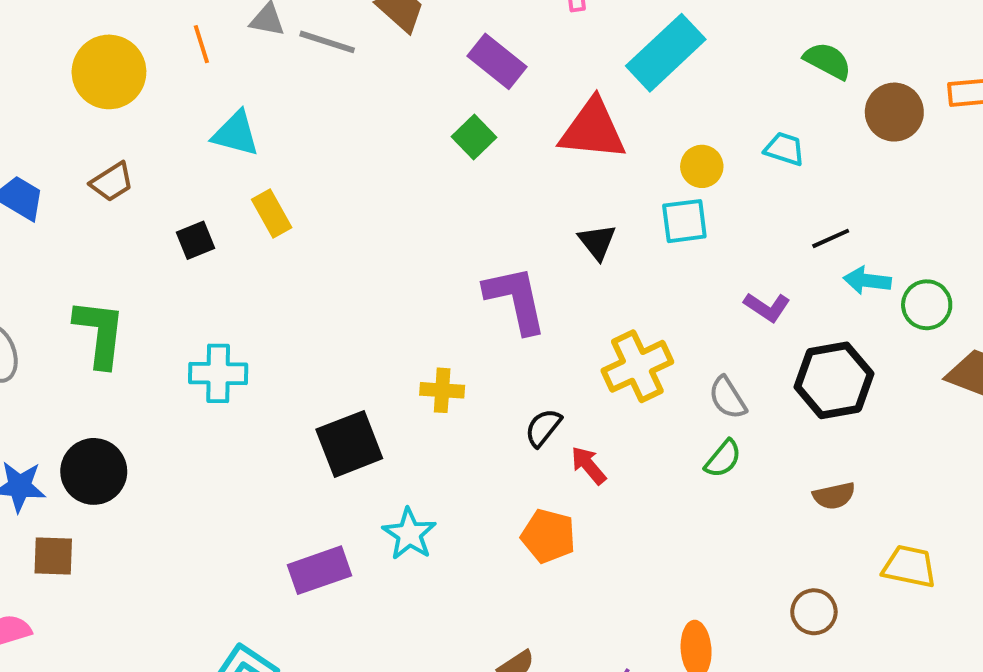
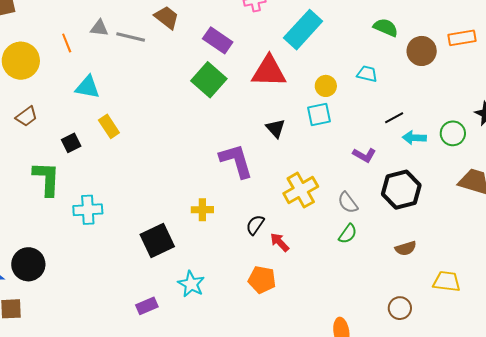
green square: (474, 137) -> (209, 80), size x1.6
green circle: (927, 305) -> (453, 133), moved
green L-shape: (100, 333) -> (47, 179), moved
purple rectangle: (320, 570) -> (147, 306), size x0.7

